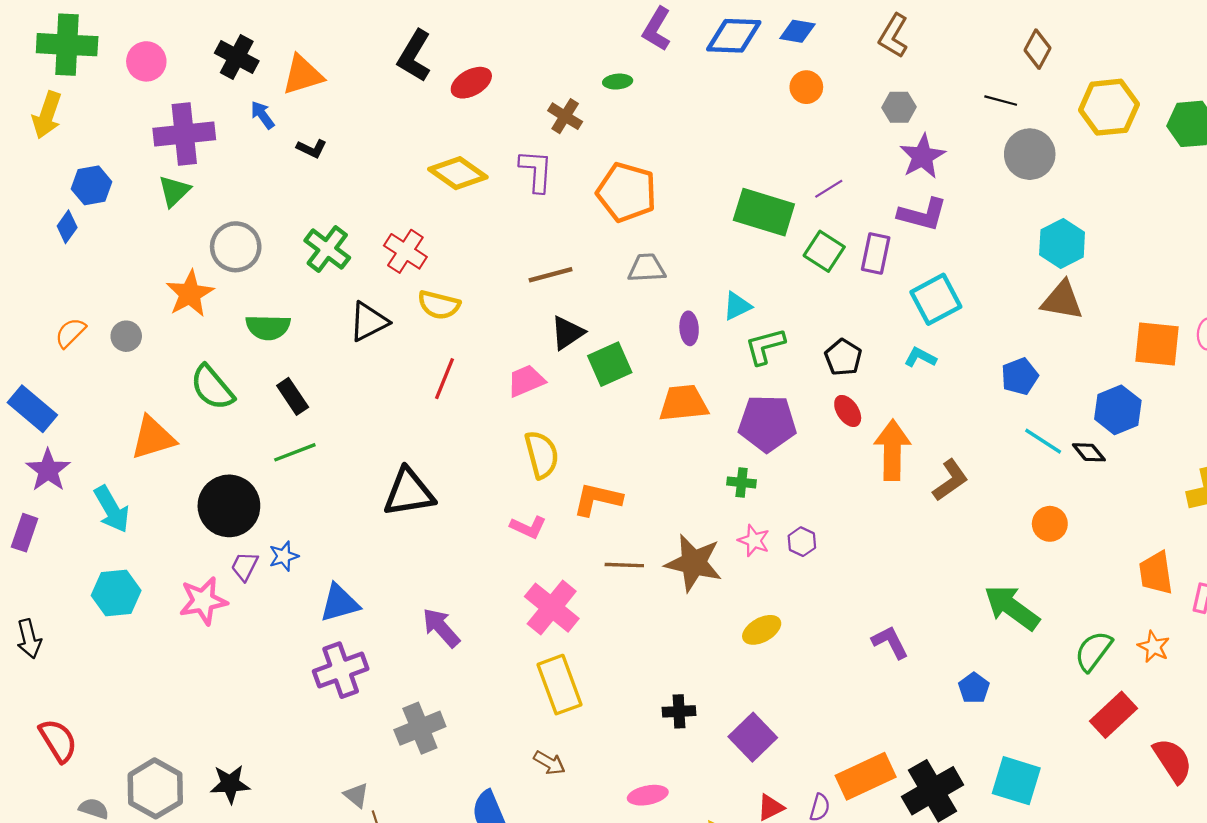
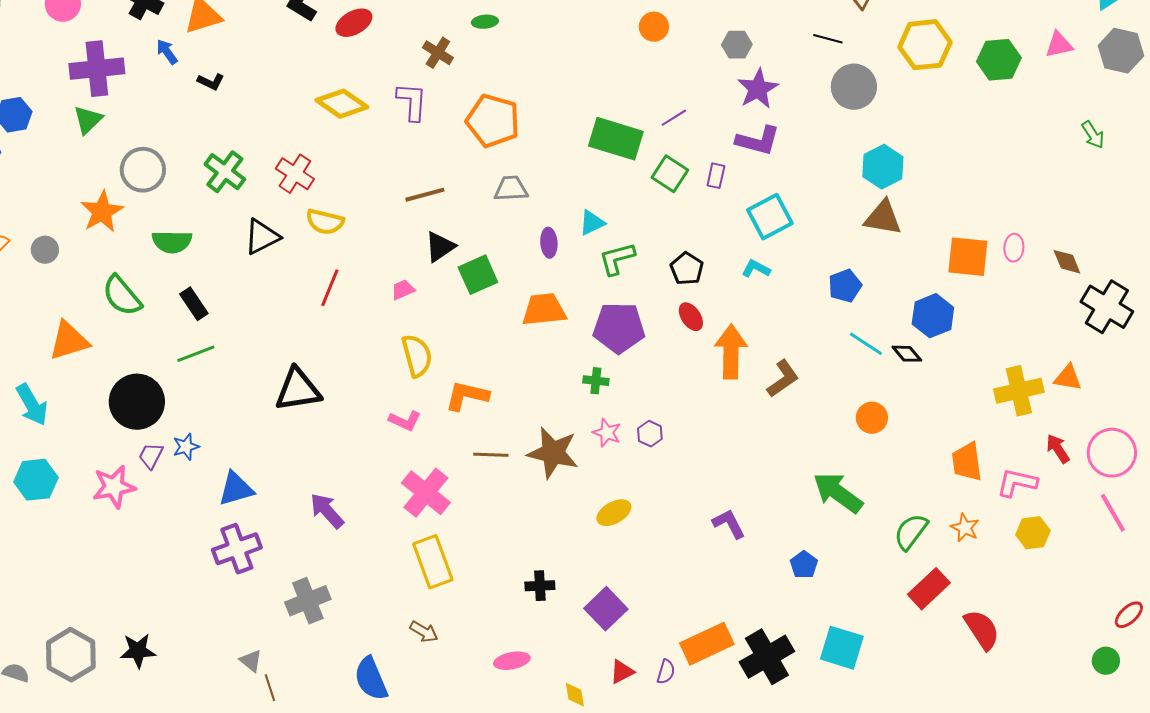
purple rectangle: (876, 254) -> (716, 176), size x0.7
pink trapezoid: (526, 381) -> (403, 290), size x0.7

